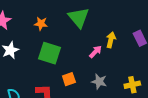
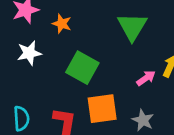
orange star: (41, 24) -> (62, 24), moved
orange square: (69, 79) -> (102, 109), size x1.6

